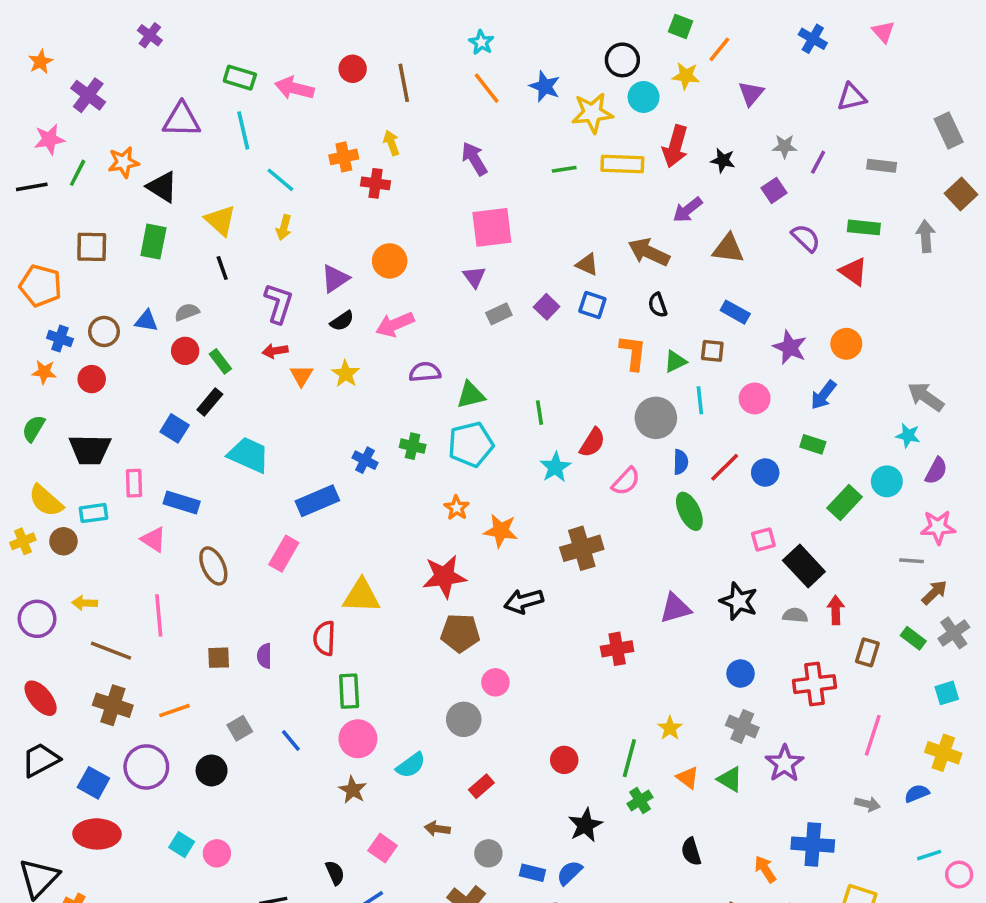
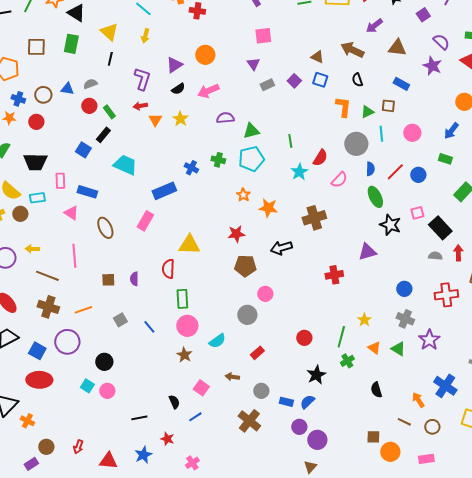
pink square: (492, 227) -> (263, 36), size x0.7
black line: (222, 268) -> (110, 59), turned 32
purple star: (790, 347) -> (432, 66), moved
red star: (444, 577) -> (236, 234), size x0.7
black star: (739, 601) -> (390, 225), moved
black circle: (212, 770) -> (104, 362), moved
blue cross: (813, 845) -> (445, 386), turned 30

